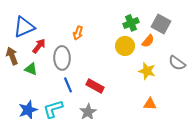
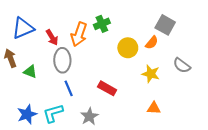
green cross: (131, 23) -> (102, 24), moved
orange arrow: (78, 33) -> (79, 34), size x1.6
red arrow: (39, 46) -> (52, 37), moved, turned 112
red rectangle: (95, 86) -> (107, 88), moved

